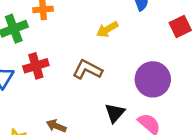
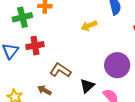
brown L-shape: (87, 70) -> (60, 70), moved

